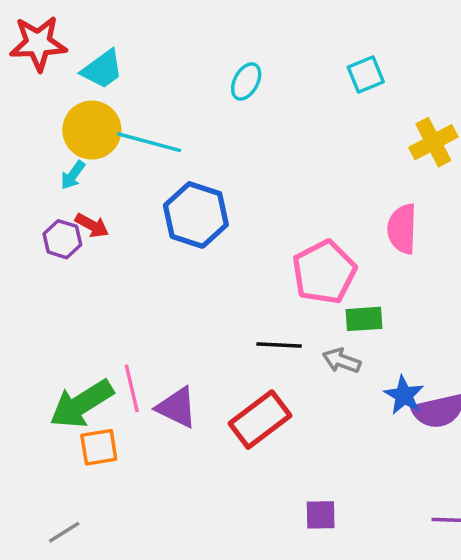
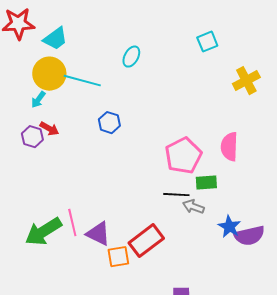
cyan ellipse: (246, 81) -> (131, 57), moved
blue hexagon: (196, 215) -> (109, 123), size x0.6
pink semicircle: (402, 229) -> (229, 147), moved
black line: (279, 345) -> (176, 195), moved
orange square: (99, 447) -> (118, 257), moved

